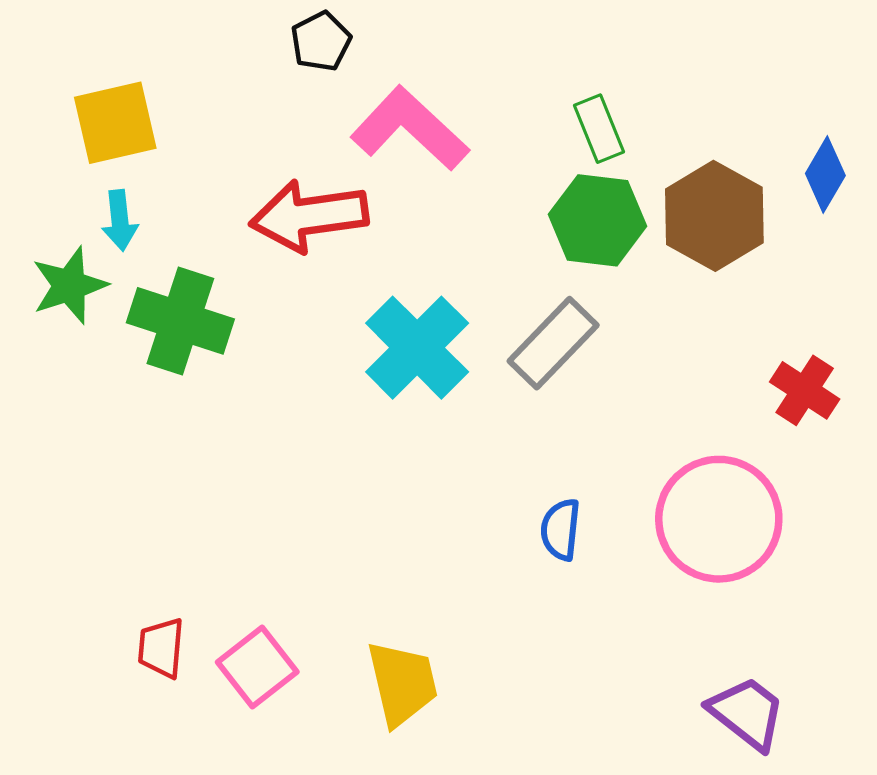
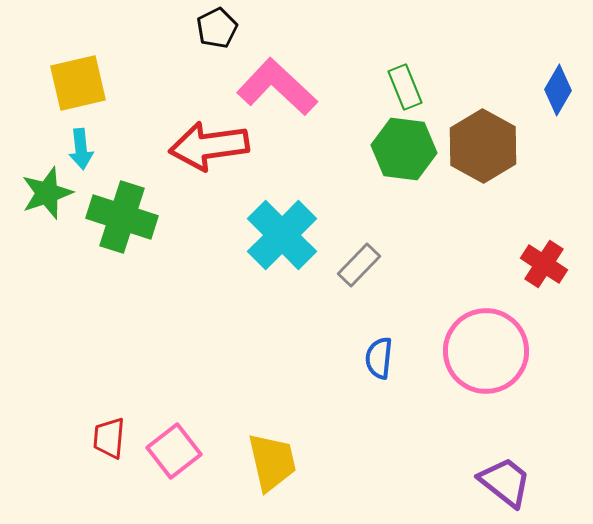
blue diamond: (825, 174) -> (558, 90), moved
gray rectangle: (553, 343) -> (359, 265), moved, size x0.7

